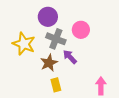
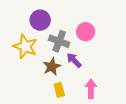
purple circle: (48, 17) -> (40, 20), moved
pink arrow: (101, 86) -> (91, 89), moved

